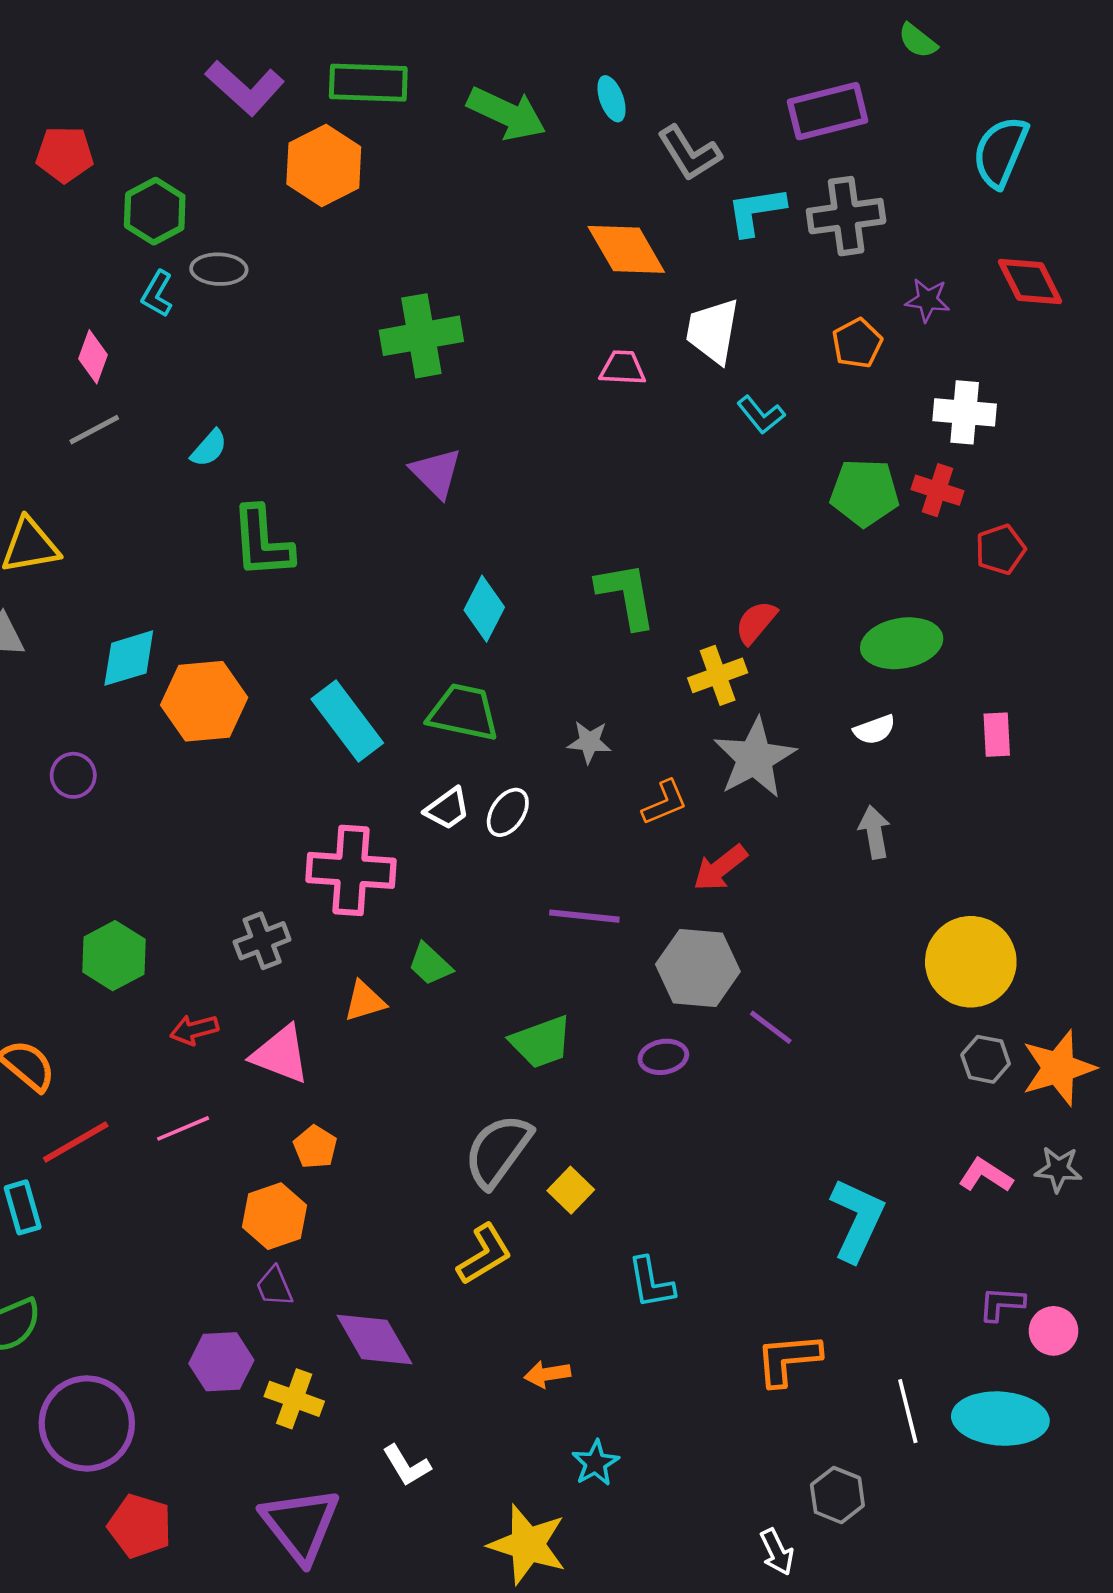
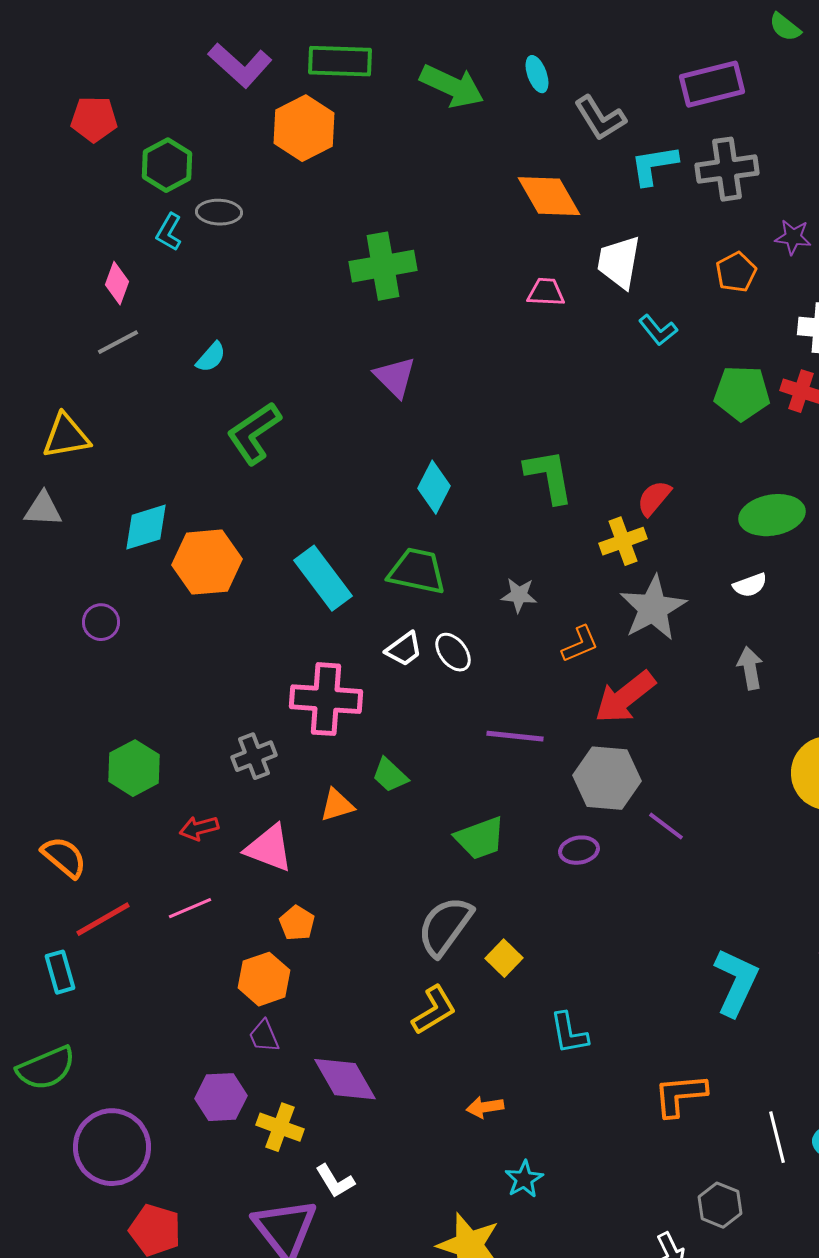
green L-shape: (262, 542) -> (254, 433), turned 60
white ellipse: (508, 812) -> (453, 652), turned -72
red arrow: (720, 868) -> (625, 697), size x1.4
white L-shape: (407, 1465) -> (335, 1181), moved

